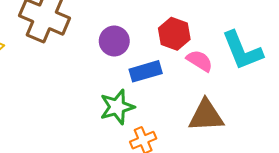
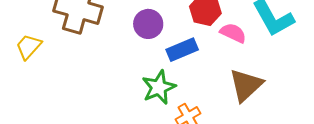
brown triangle: (206, 116) -> (246, 85), turned -33

